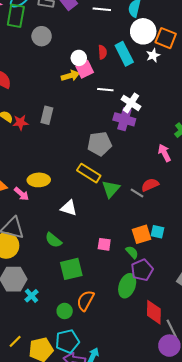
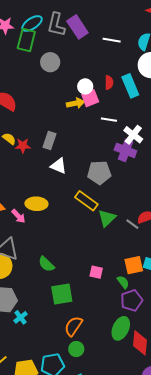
white triangle: (69, 208) -> (59, 166), moved
green ellipse: (127, 286) -> (121, 328), moved
green circle: (65, 311) -> (76, 349), moved

